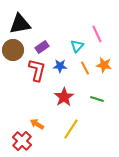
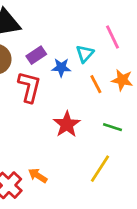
blue star: (60, 66) -> (61, 68), moved
orange arrow: (37, 124) -> (38, 176), moved
yellow line: (71, 129) -> (100, 169), moved

